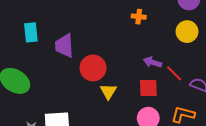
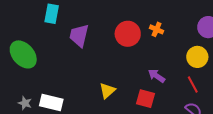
red circle: (93, 68) -> (128, 34), moved
red line: (174, 73) -> (193, 85), moved

